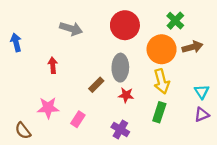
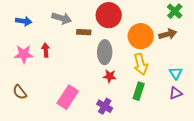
green cross: (175, 21) -> (175, 11), moved
blue arrow: (16, 42) -> (24, 21), moved, turned 112
brown rectangle: (96, 85) -> (84, 32), moved, turned 48
pink star: (48, 108) -> (24, 54), moved
pink rectangle: (78, 119) -> (68, 97), size x1.6
brown semicircle: (23, 131) -> (20, 92), moved

